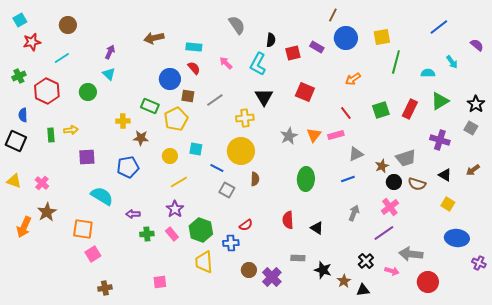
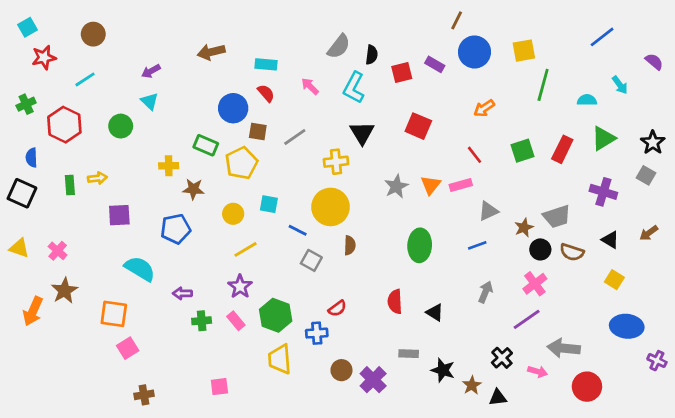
gray semicircle: (237, 25) -> (339, 46), moved, turned 72
purple arrow: (110, 52) -> (151, 71), turned -144

